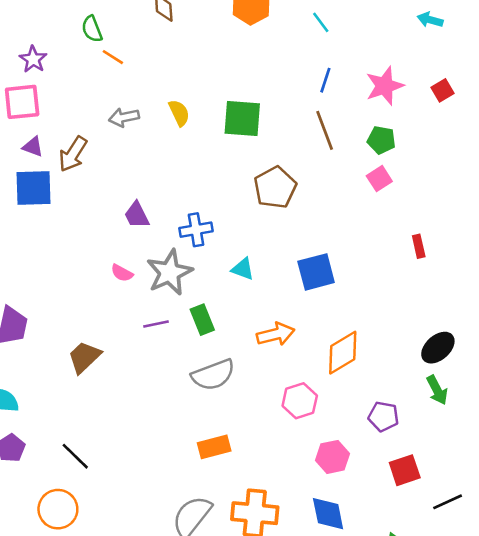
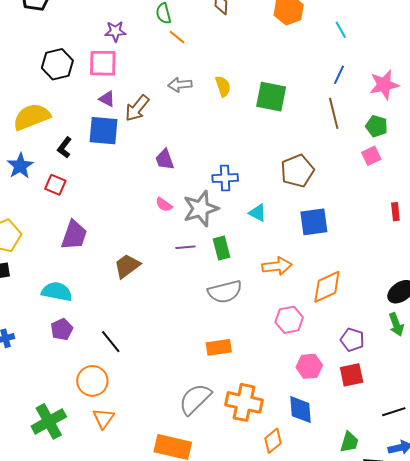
purple star: (33, 59) -> (115, 31), turned 30
brown pentagon: (275, 188) -> (297, 171), moved
purple trapezoid: (137, 215) -> (165, 159), moved
red square: (405, 470) -> (352, 375), moved

